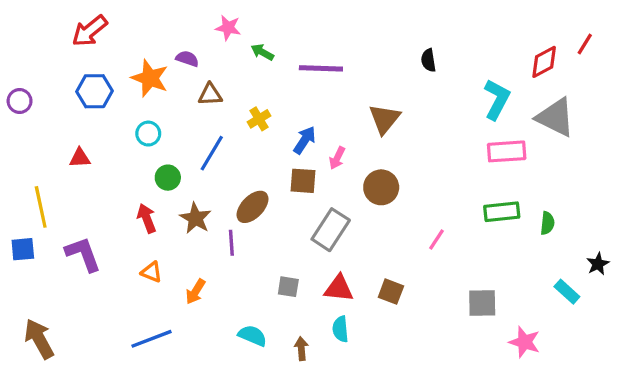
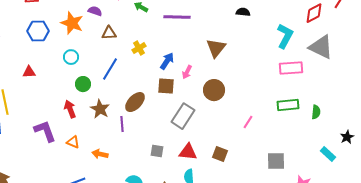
black semicircle: (428, 60) -> (243, 12), turned 104
purple L-shape: (83, 254) -> (45, 131), moved
orange arrow: (195, 292) -> (100, 154), turned 70

